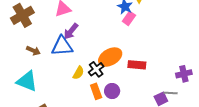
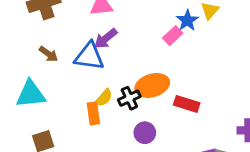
pink rectangle: (129, 18) -> (173, 36), moved
cyan triangle: (27, 81) -> (31, 94), turned -40
orange rectangle: (96, 91) -> (93, 113), moved

